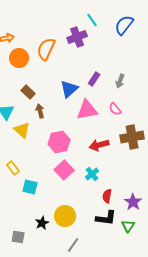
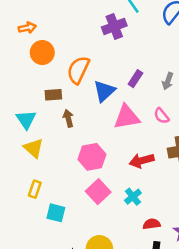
orange semicircle: (46, 49) -> (78, 70), moved
brown rectangle: (28, 92) -> (53, 95), turned -48
yellow triangle: (22, 130) -> (34, 148), moved
yellow rectangle: (13, 168) -> (35, 189), turned 56
red semicircle: (107, 196) -> (152, 224), turned 72

